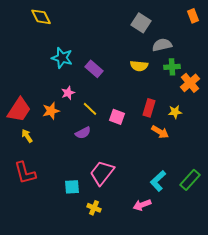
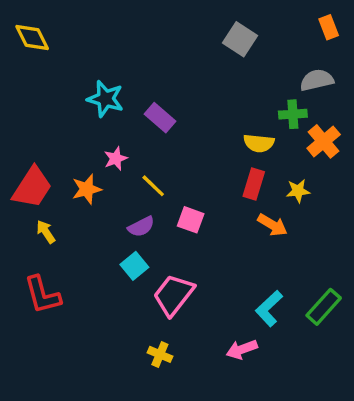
yellow diamond: (41, 17) -> (32, 37), moved
gray semicircle: (162, 45) -> (317, 80), moved
yellow semicircle: (139, 66) -> (259, 143), moved
pink square: (117, 117) -> (191, 220), moved
cyan square: (72, 187) -> (134, 266), moved, turned -35

